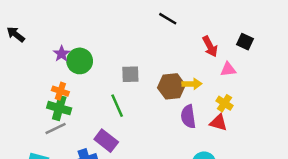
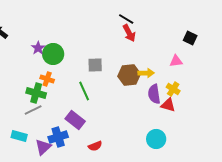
red arrow: (210, 46) -> (129, 33), moved
orange cross: (60, 91) -> (47, 79), moved
purple semicircle: (188, 116) -> (154, 94), moved

